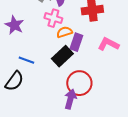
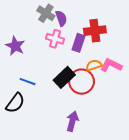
orange semicircle: (64, 32) -> (94, 65), moved
purple rectangle: (76, 42) -> (78, 43), moved
red circle: (79, 83) -> (82, 82), moved

